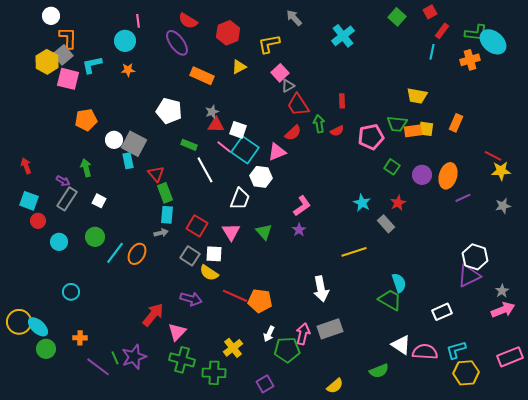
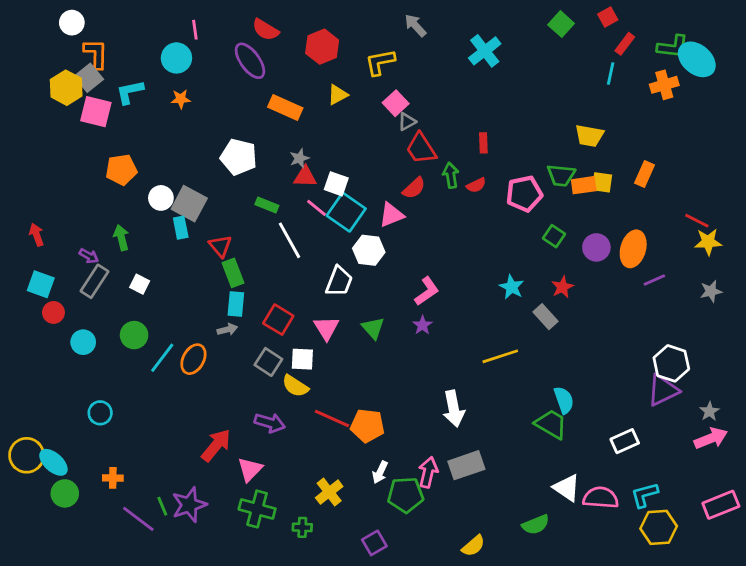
green cross: (214, 373) -> (302, 527), size x0.6

